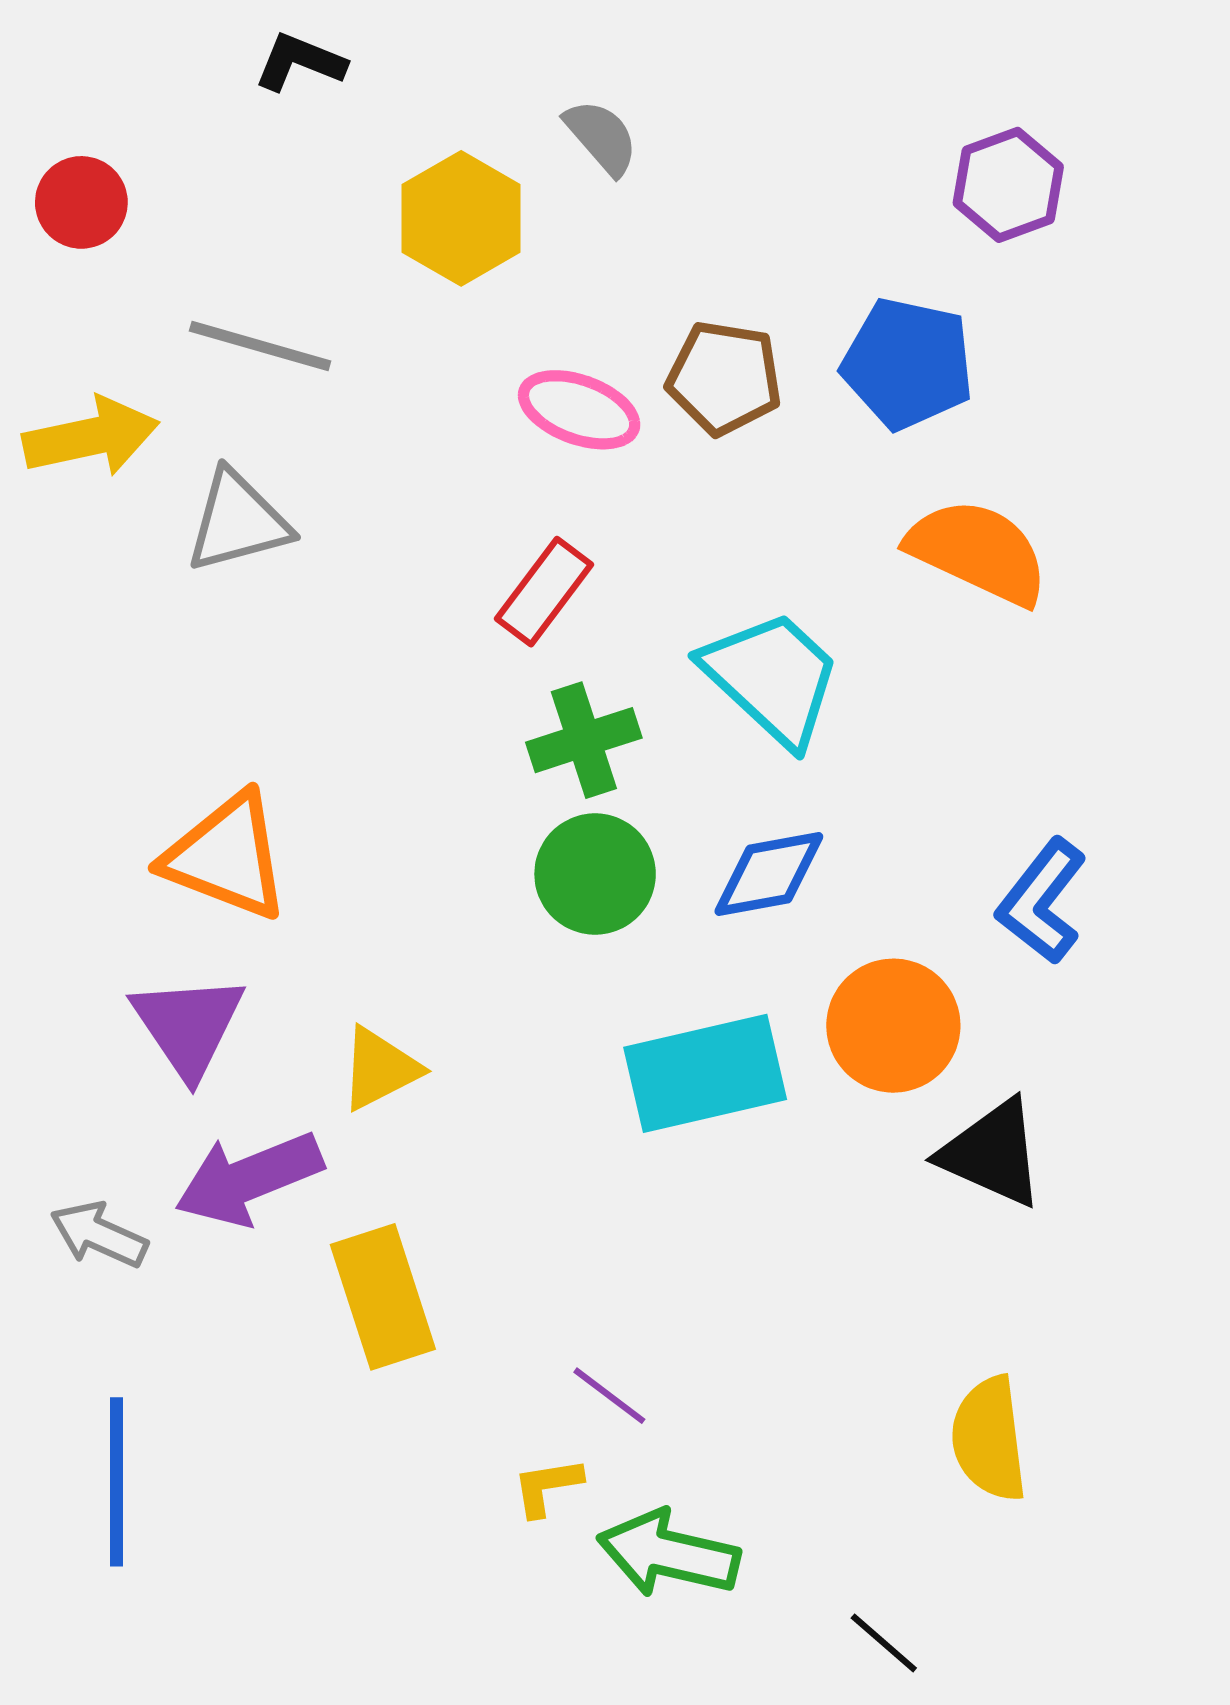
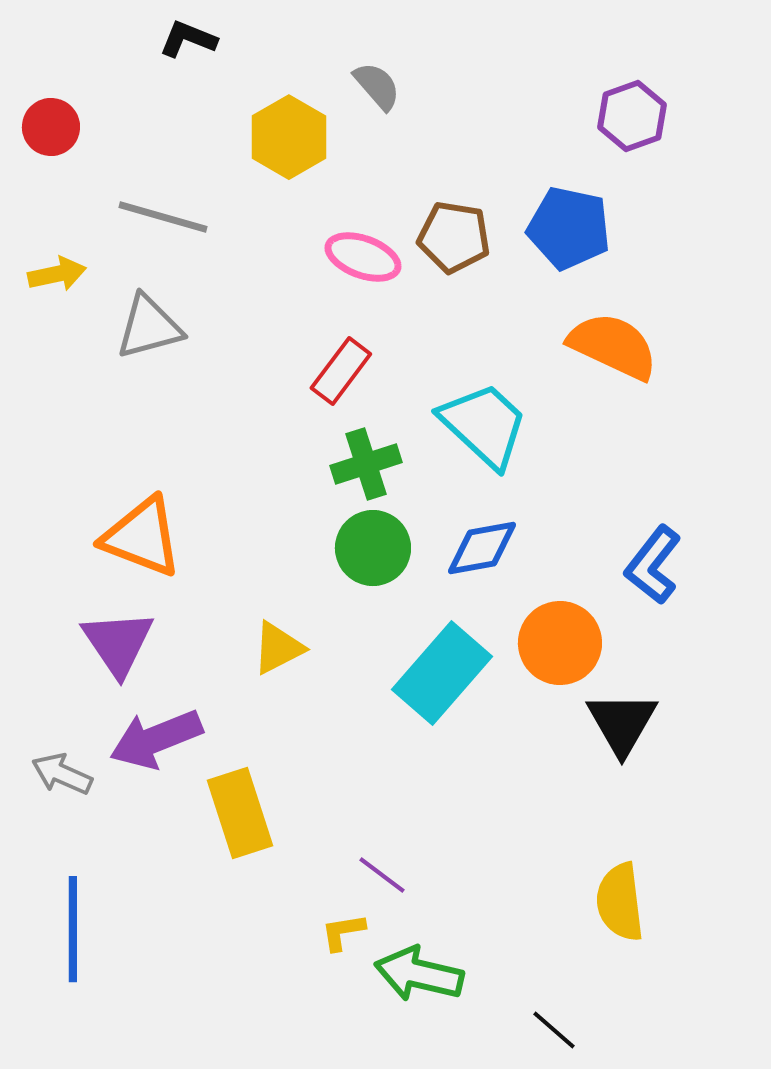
yellow arrow: (91, 437) -> (57, 274), size x0.7
yellow triangle: (380, 1069) -> (278, 648), moved
cyan rectangle: (705, 1073) -> (442, 673), turned -36
black triangle: (992, 1153) -> (622, 723), turned 36

